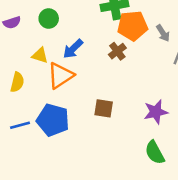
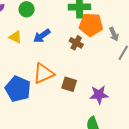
brown cross: (117, 51) -> (76, 43), turned -32
orange triangle: (60, 76) -> (43, 73), moved
brown square: (104, 108) -> (69, 84), moved

